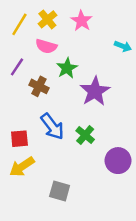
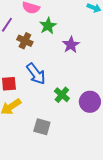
purple star: (95, 91) -> (71, 45), size x0.7
green cross: (85, 135) -> (62, 95), moved

